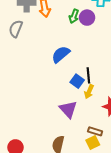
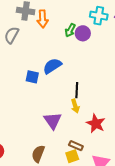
blue square: (77, 81) -> (32, 77), moved, turned -32
yellow arrow: (89, 92) -> (75, 106), turned -48

